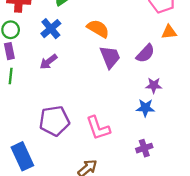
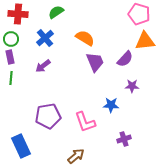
orange triangle: (169, 32) -> (145, 41), size x1.5
blue star: (145, 108) -> (111, 105), moved

